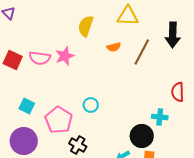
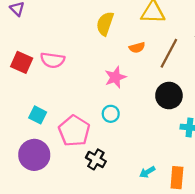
pink star: (65, 56) -> (115, 77), moved
black circle: (142, 136) -> (169, 96), moved

